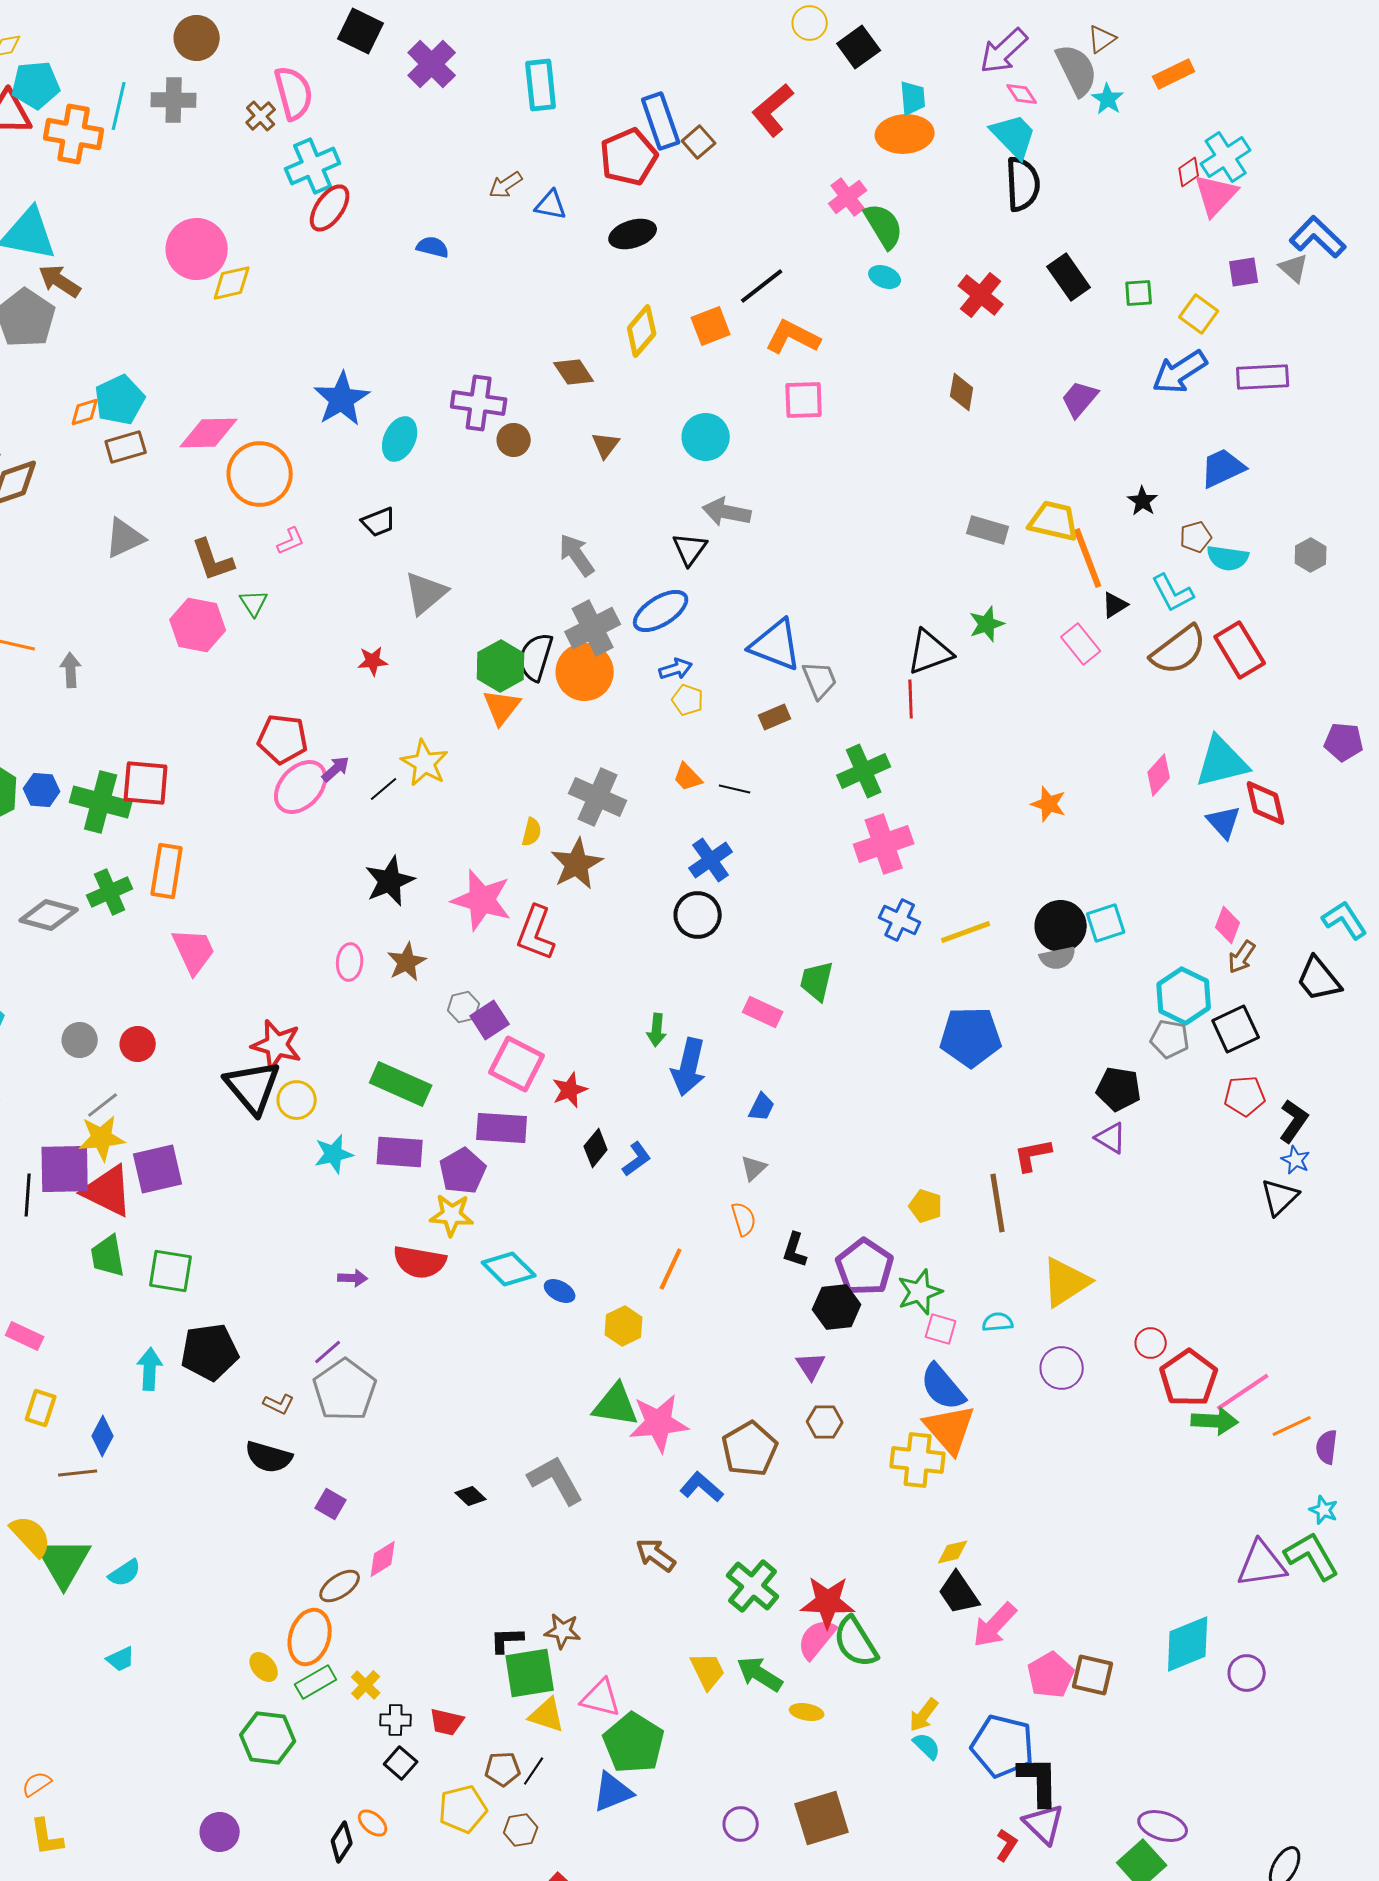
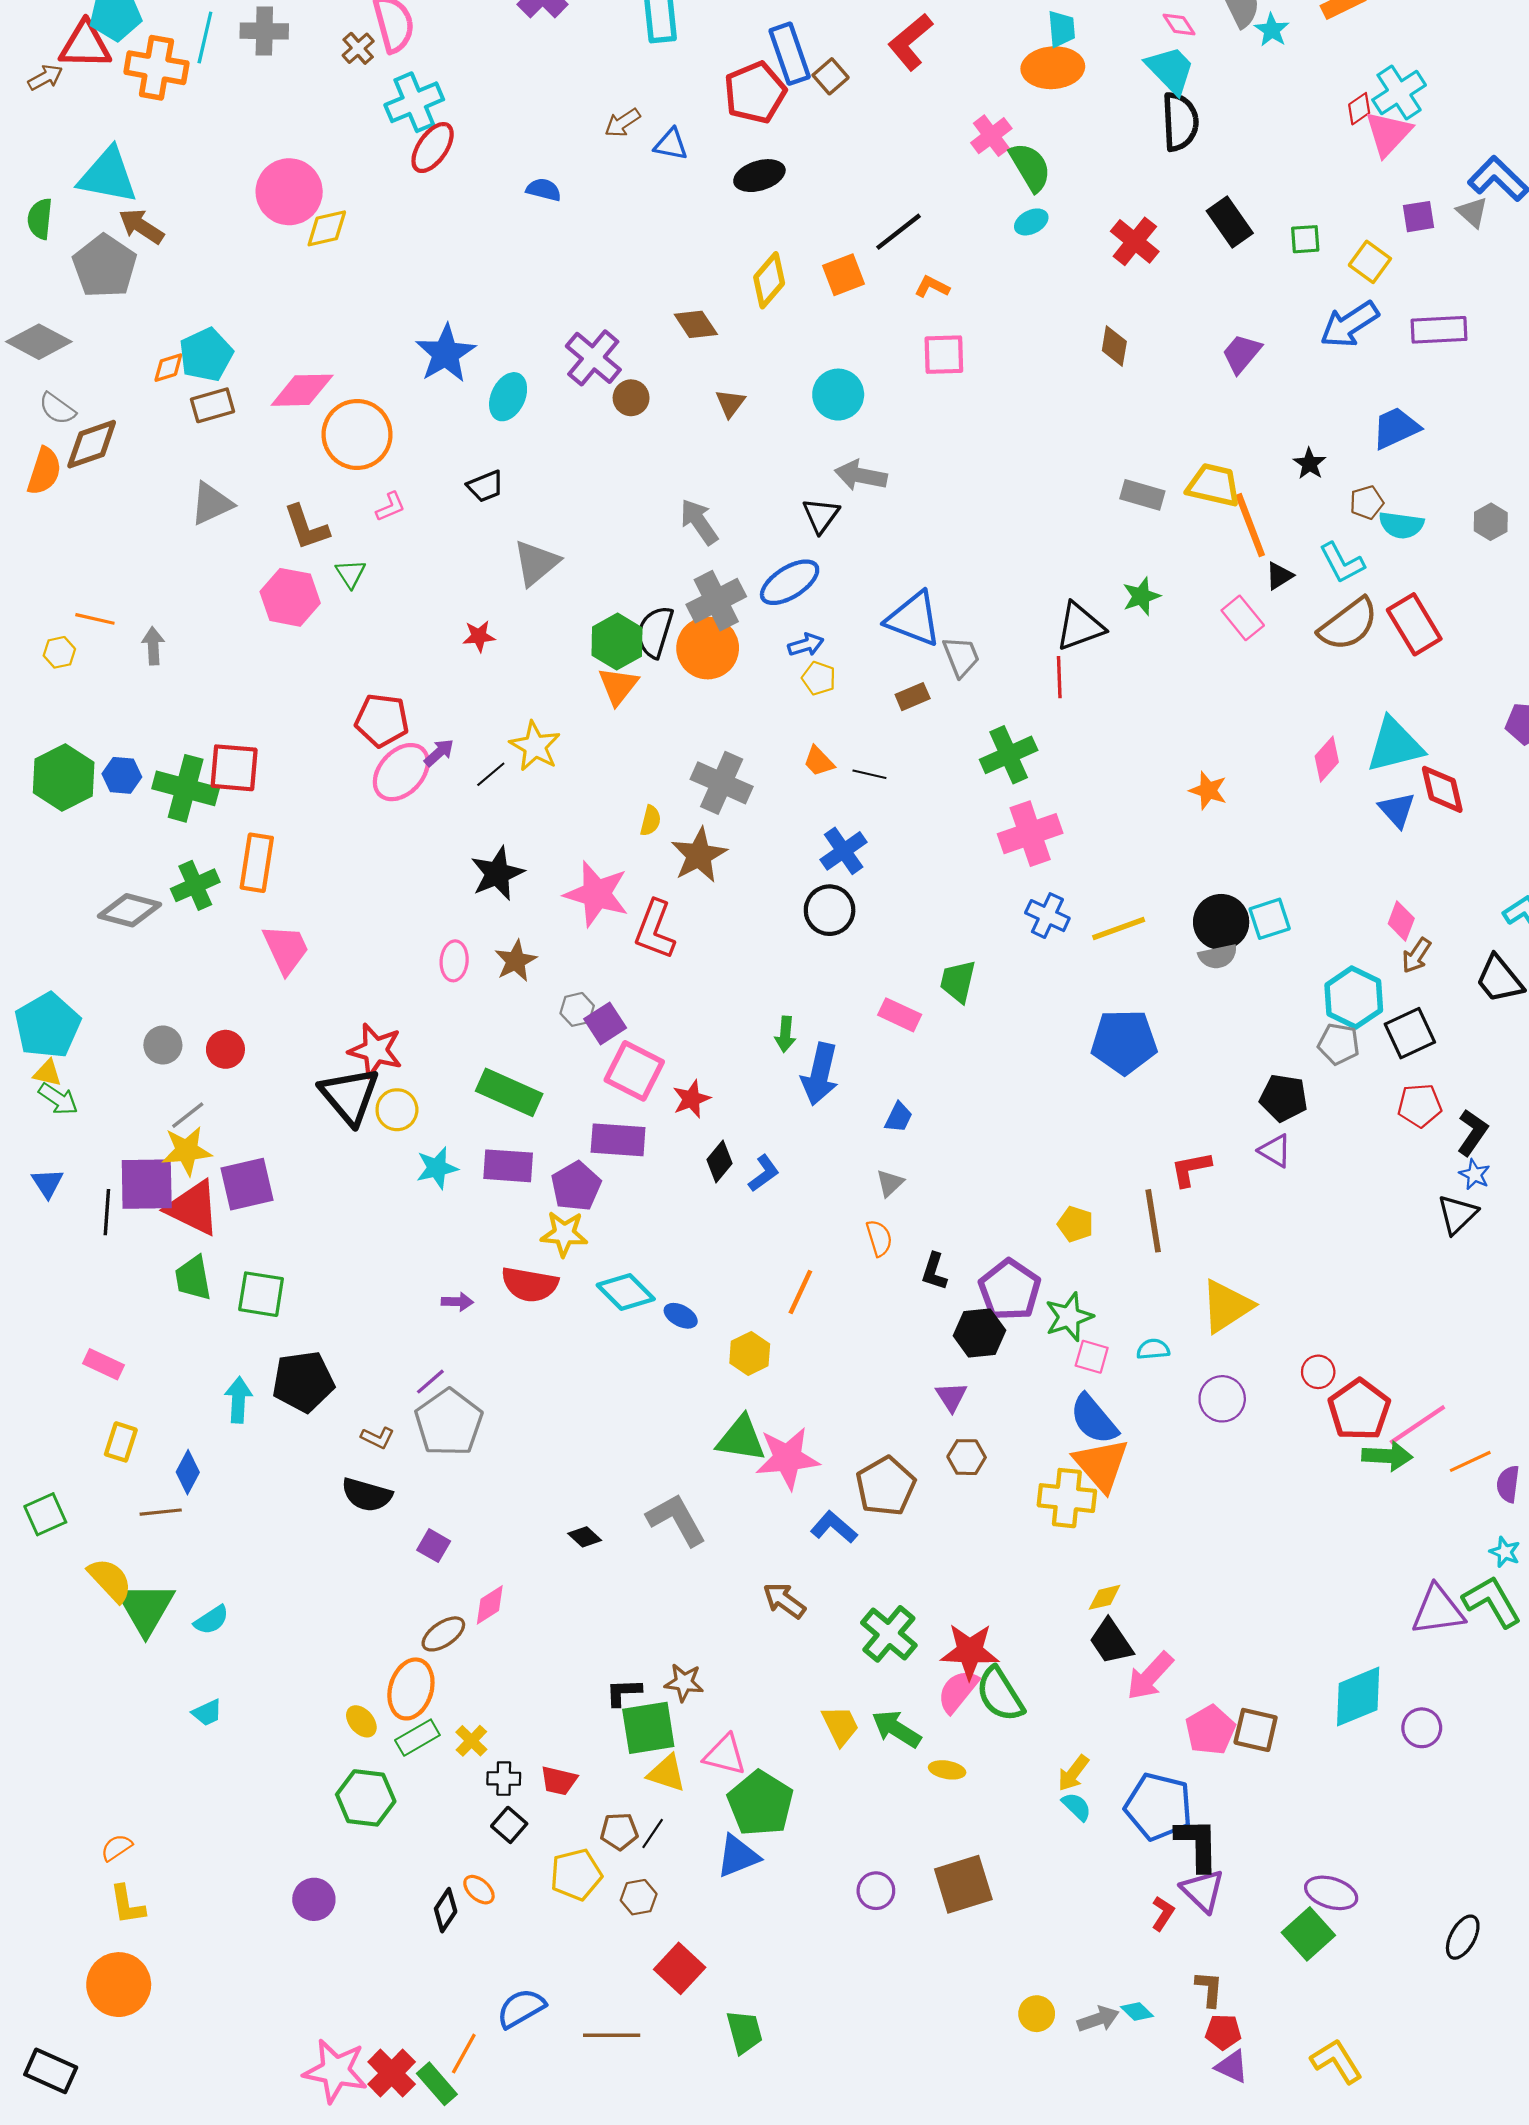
cyan ellipse: (885, 277) -> (1031, 222), turned -48
orange L-shape: (793, 337) -> (932, 287), size x0.6
purple cross: (479, 403) -> (593, 358), turned 32

